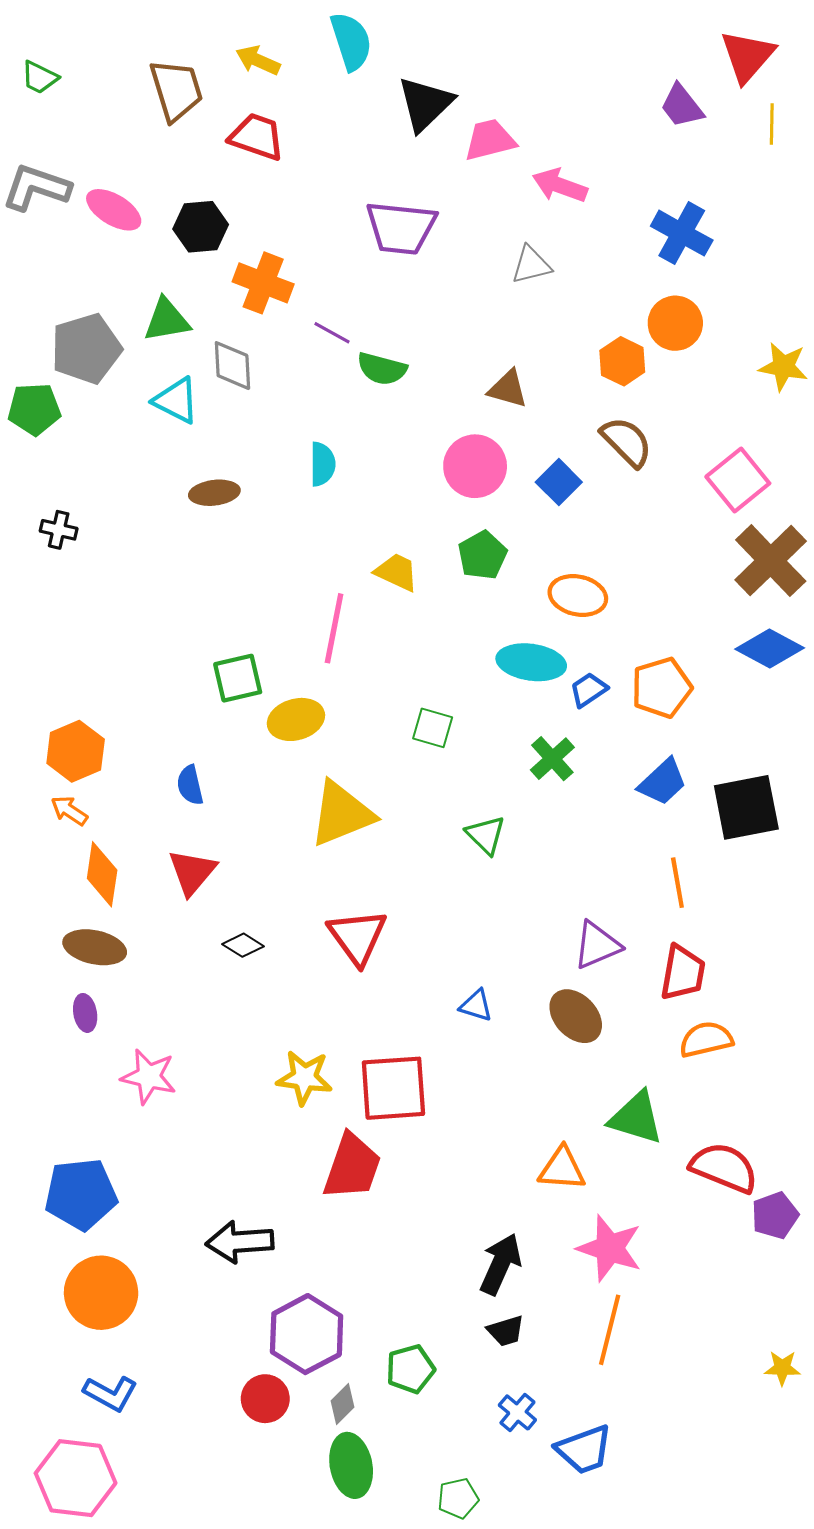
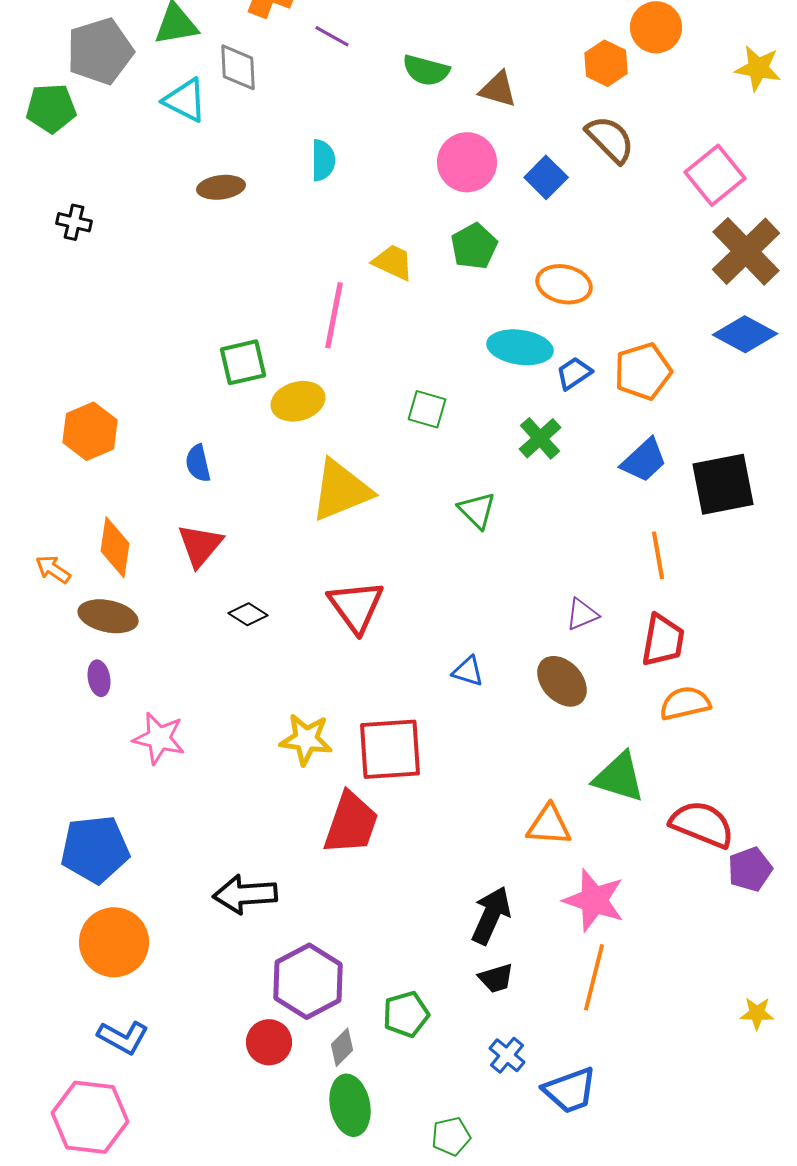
green semicircle: (382, 369) -> (426, 70), moved
orange arrow: (69, 811) -> (53, 569), moved
purple triangle: (597, 945) -> (582, 614), size x0.7

